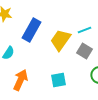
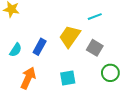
blue rectangle: (31, 30) -> (40, 47), moved, size x0.7
cyan line: (84, 30) -> (95, 17), moved

